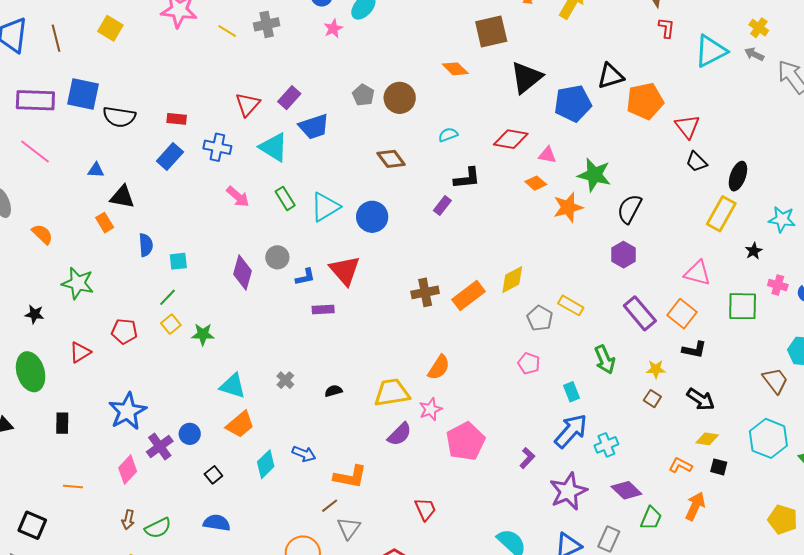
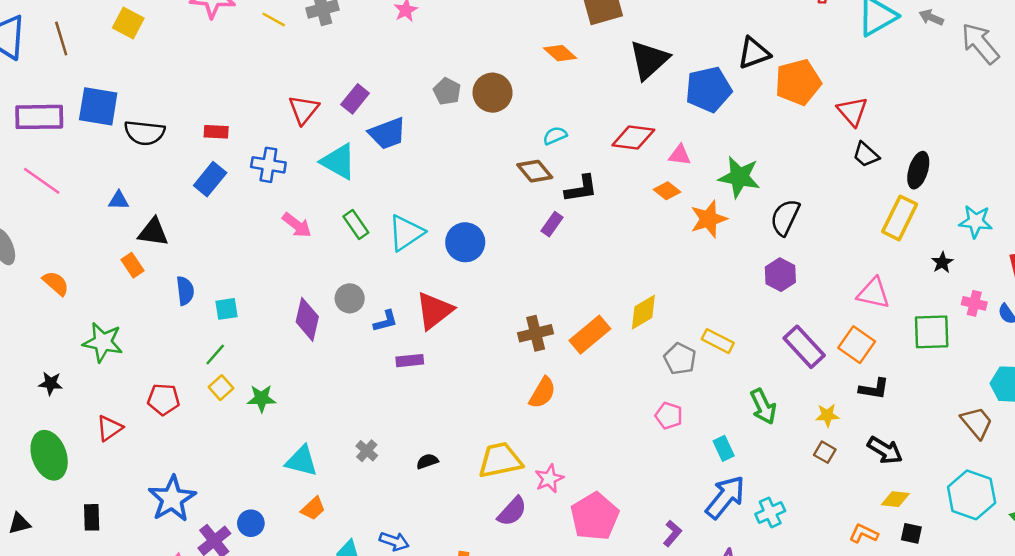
brown diamond: (391, 159) -> (535, 171), moved
red triangle: (345, 270) -> (434, 311), turned 36
orange semicircle: (439, 367) -> (542, 393), moved
orange trapezoid: (240, 424) -> (313, 508), size x0.7

